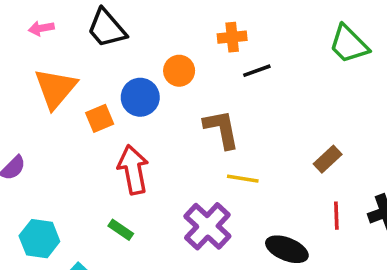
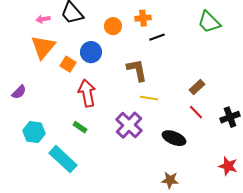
pink arrow: (41, 28) -> (43, 19), moved
orange circle: (179, 71) -> (113, 26), moved
orange square: (100, 118) -> (68, 64), turned -35
red line: (336, 216) -> (196, 112), moved, turned -42

